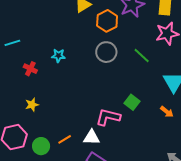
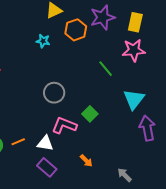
gray circle: (106, 52) -> (54, 93), moved
cyan star: (58, 56) -> (43, 41), moved
orange arrow: (167, 112) -> (86, 161), moved

